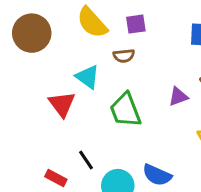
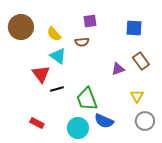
yellow semicircle: (92, 23) -> (54, 34), moved, size x0.7
green trapezoid: (125, 110) -> (87, 99), moved
black line: (86, 160) -> (57, 89), moved, turned -72

